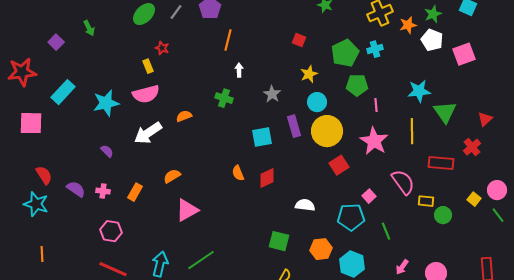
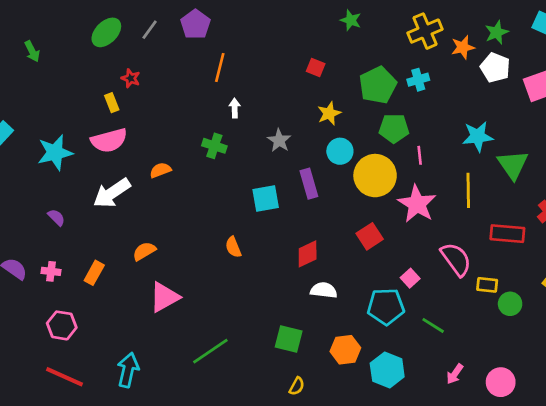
yellow circle: (327, 131) -> (375, 176), moved
red diamond: (267, 178) -> (308, 254), moved
green line: (386, 231) -> (433, 325), turned -36
green line: (201, 260) -> (210, 351), moved

